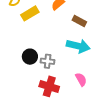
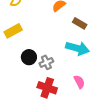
yellow rectangle: (30, 13) -> (13, 31), moved
gray cross: (48, 61) -> (46, 62), turned -32

